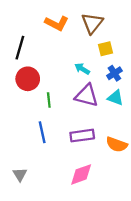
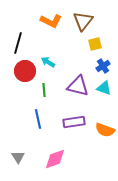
cyan arrow: (82, 69) -> (48, 62), moved
pink diamond: (81, 174) -> (55, 159), moved

